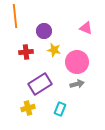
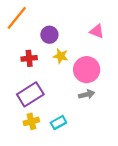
orange line: (15, 16) -> (17, 18), turned 45
purple rectangle: (40, 84) -> (30, 94), moved
cyan rectangle: (60, 109) -> (58, 123), moved, turned 40

